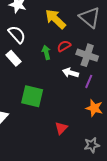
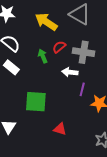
purple line: (89, 81) -> (82, 89), moved
red triangle: (61, 128) -> (60, 129), moved, turned -48

